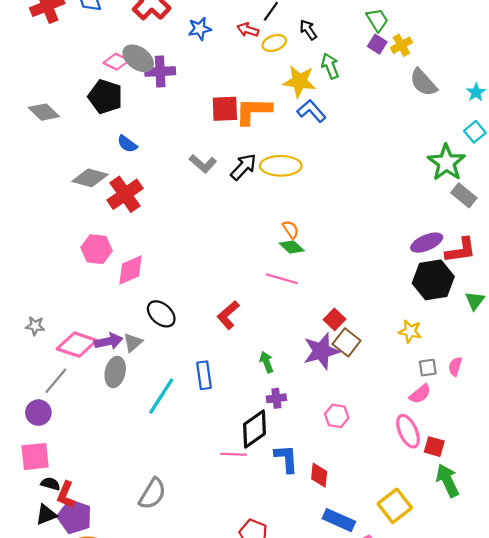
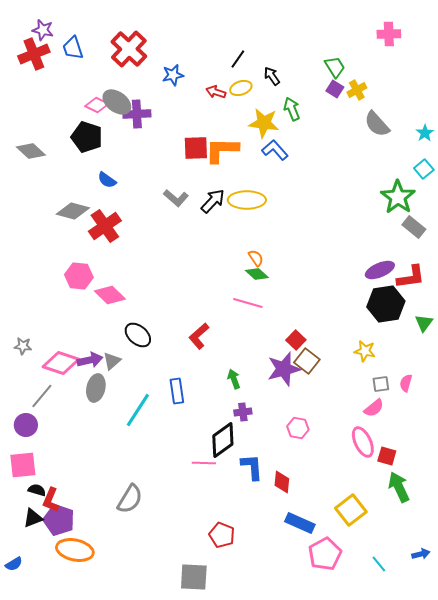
red arrow: (248, 30) -> (216, 92), moved
pink diamond: (131, 270) -> (110, 295), turned 68

